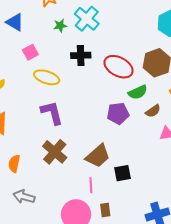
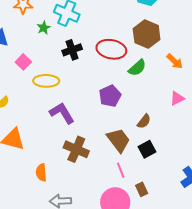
brown semicircle: (153, 111) -> (144, 121), moved
purple pentagon: (118, 113) -> (110, 96), moved
brown trapezoid: (98, 156) -> (118, 140), turned -68

